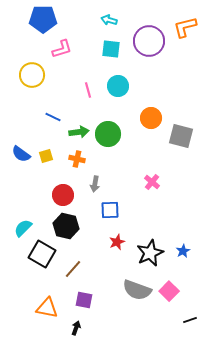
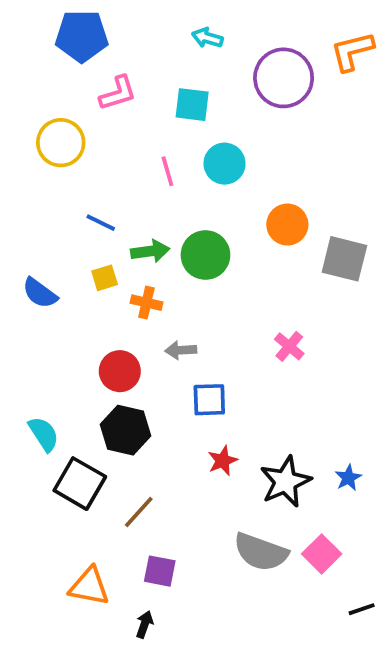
cyan square: (111, 49) -> (192, 105), moved
yellow square: (46, 156) -> (105, 278), moved
gray arrow: (95, 184) -> (181, 350), turned 77
cyan semicircle: (23, 228) -> (44, 434), turned 102

